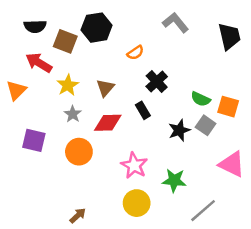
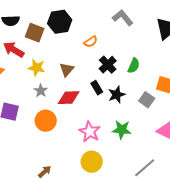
yellow star: (68, 85) -> (37, 68), turned -30
green semicircle: (201, 99) -> (134, 66), moved, turned -91
black star: (179, 130) -> (117, 95), moved
green star: (174, 180) -> (122, 130), moved

